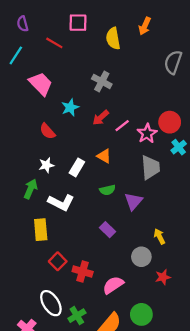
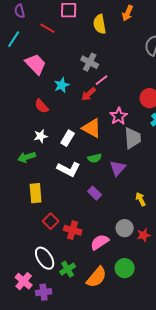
pink line: (122, 126) -> (102, 80), moved
pink star: (147, 133) -> (119, 116), moved
orange triangle: (104, 156) -> (92, 128), size x1.5
green arrow: (31, 189) -> (27, 157), turned -132
white L-shape: (61, 202) -> (69, 169), moved
gray circle: (141, 257) -> (125, 228), moved

